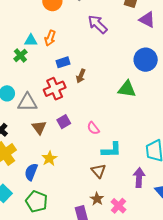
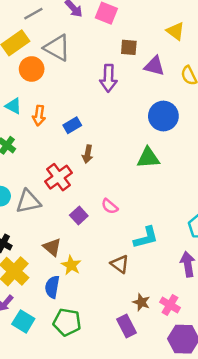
purple arrow: (98, 24) -> (108, 78), moved, turned -120
cyan triangle: (31, 40) -> (13, 106), moved, turned 40
blue rectangle: (63, 62) -> (72, 125), moved
brown triangle: (39, 127) -> (52, 247), moved
pink semicircle: (93, 128) -> (110, 206), moved
brown triangle: (98, 171) -> (120, 264), moved

